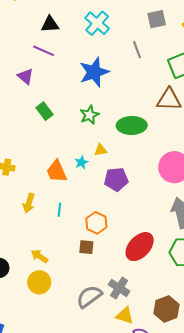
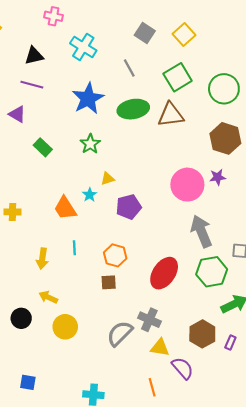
gray square: (157, 19) -> (145, 33), turned -36
green ellipse: (132, 125) -> (133, 109), moved
yellow arrow: (29, 203) -> (42, 259), moved
yellow arrow: (39, 256) -> (48, 297), moved

